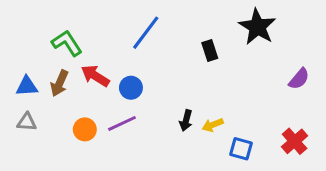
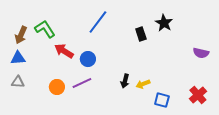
black star: (257, 27) -> (164, 23), moved, size x0.7
purple semicircle: (299, 79) -> (201, 53), turned 63
brown arrow: (60, 83) -> (21, 35), moved

